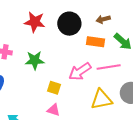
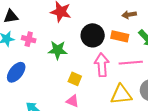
black circle: (69, 24) -> (93, 35), moved
pink arrow: (80, 71) -> (102, 65), turned 115

